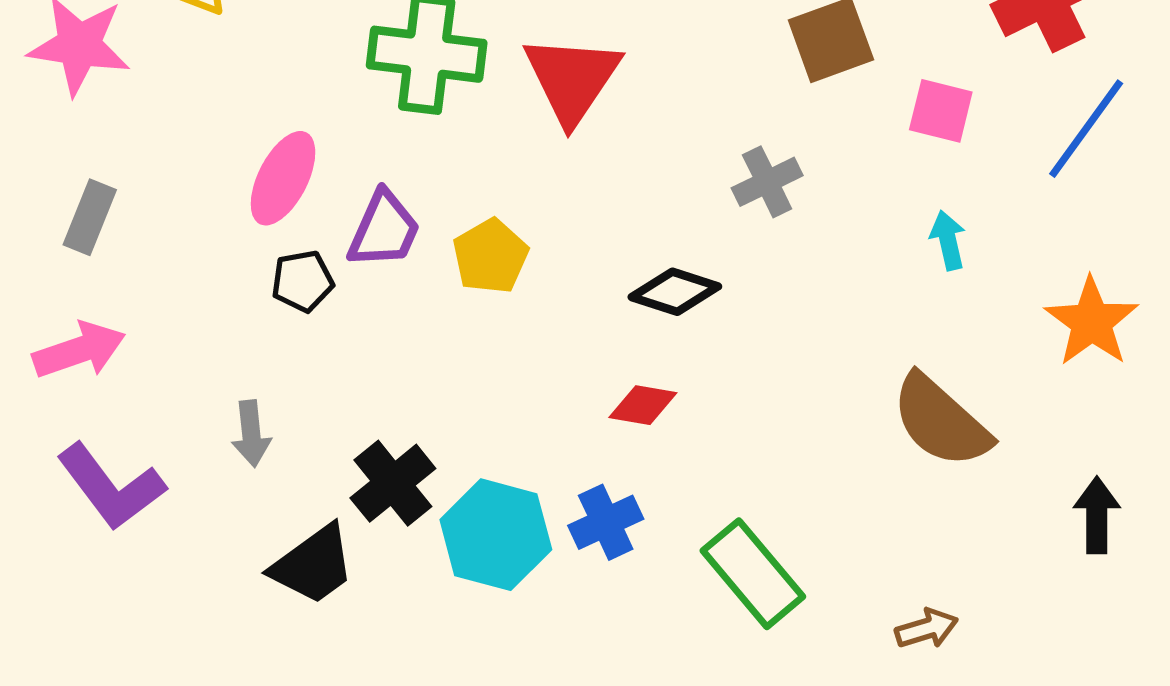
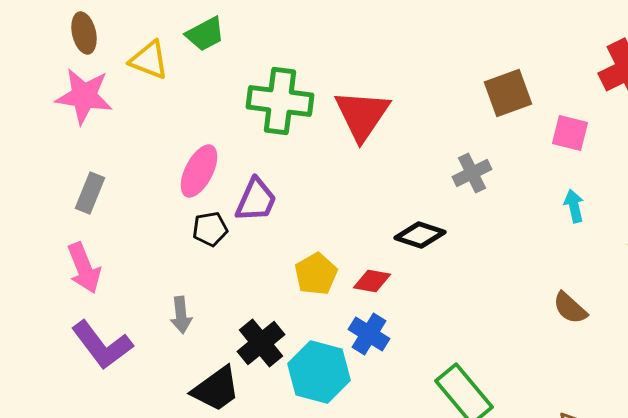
yellow pentagon: (490, 256) -> (316, 274), moved
pink arrow: (79, 350) -> (84, 268), turned 87
red diamond: (643, 405) -> (372, 281), moved
brown semicircle: (941, 421) -> (570, 308), size x0.6
blue cross: (606, 522) -> (369, 334), moved, turned -33

